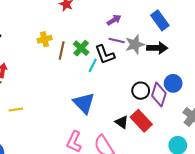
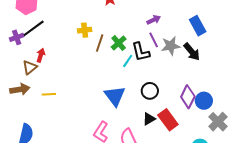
purple line: (117, 40) -> (154, 40), turned 42
black arrow: (157, 48) -> (192, 52), turned 42
blue circle: (173, 83) -> (204, 101), moved
black circle: (141, 91) -> (150, 91), moved
black triangle: (122, 122) -> (149, 119), turned 48

